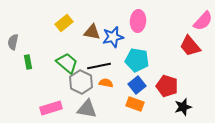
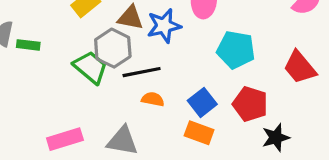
red trapezoid: (190, 46) -> (300, 67), moved
cyan pentagon: (137, 60) -> (236, 50), moved
green rectangle: (28, 62) -> (28, 45), moved, turned -72
gray hexagon: (81, 82) -> (113, 48), moved

